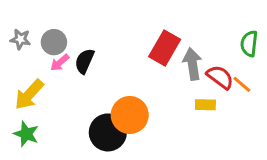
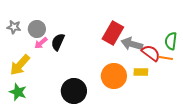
green semicircle: (249, 44) -> (171, 41), moved
gray arrow: (192, 64) -> (132, 44), turned -65
orange line: (242, 84) -> (166, 58), turned -32
orange circle: (130, 115) -> (114, 76), moved

